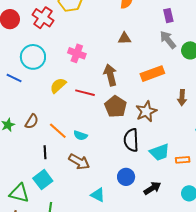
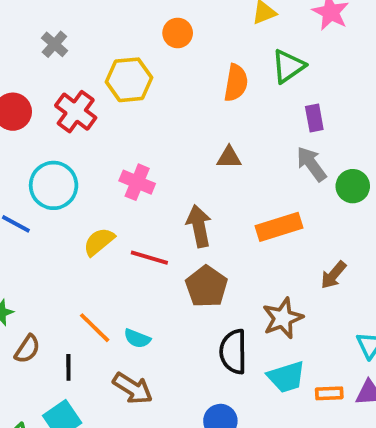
brown arrow: (182, 98) -> (333, 275), turned 35
brown star: (146, 111) -> (283, 318), moved
brown semicircle: (32, 121) -> (27, 349), moved

